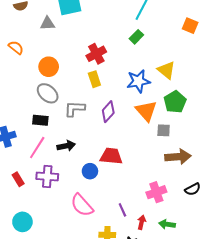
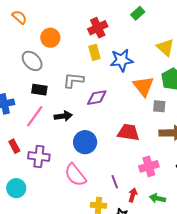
blue star: (138, 81) -> (122, 60), moved
gray ellipse: (48, 93) -> (32, 61), moved
purple diamond: (108, 112) -> (97, 98), moved, turned 35
red trapezoid: (111, 156) -> (128, 132), moved
blue circle: (90, 171) -> (85, 142), size x1.5
purple cross: (47, 176) -> (39, 157), moved

